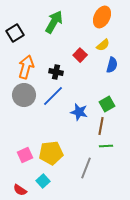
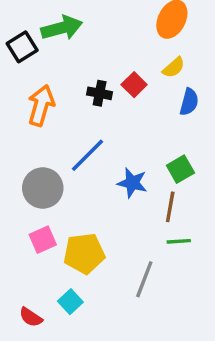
green arrow: (54, 22) -> (62, 28), moved, turned 45
black cross: (56, 72) -> (100, 93), moved
gray circle: (24, 95) -> (43, 188), moved
pink square: (25, 155) -> (43, 240), moved

